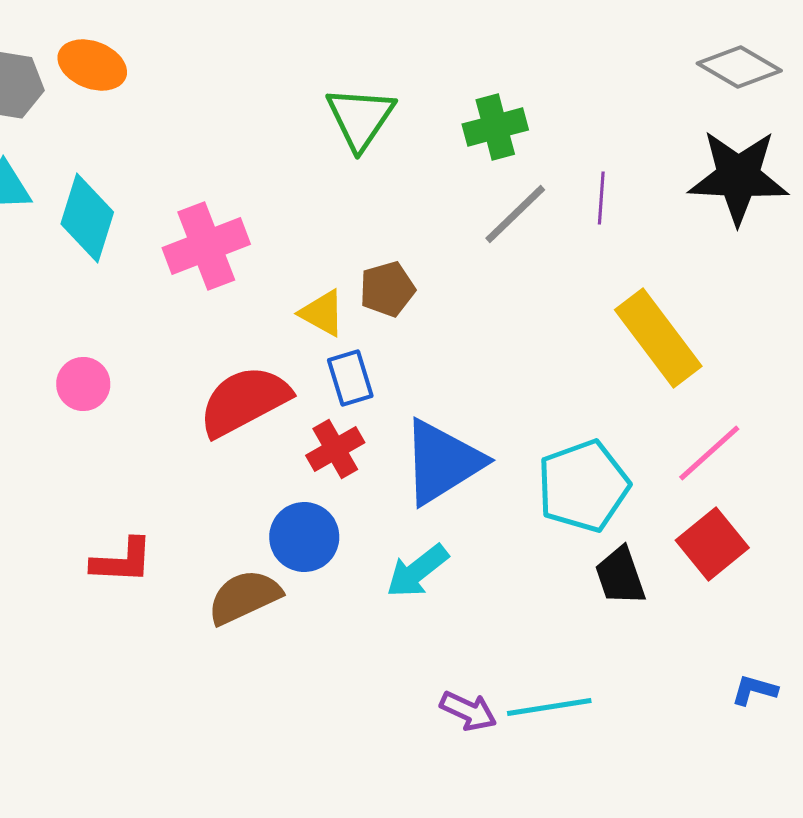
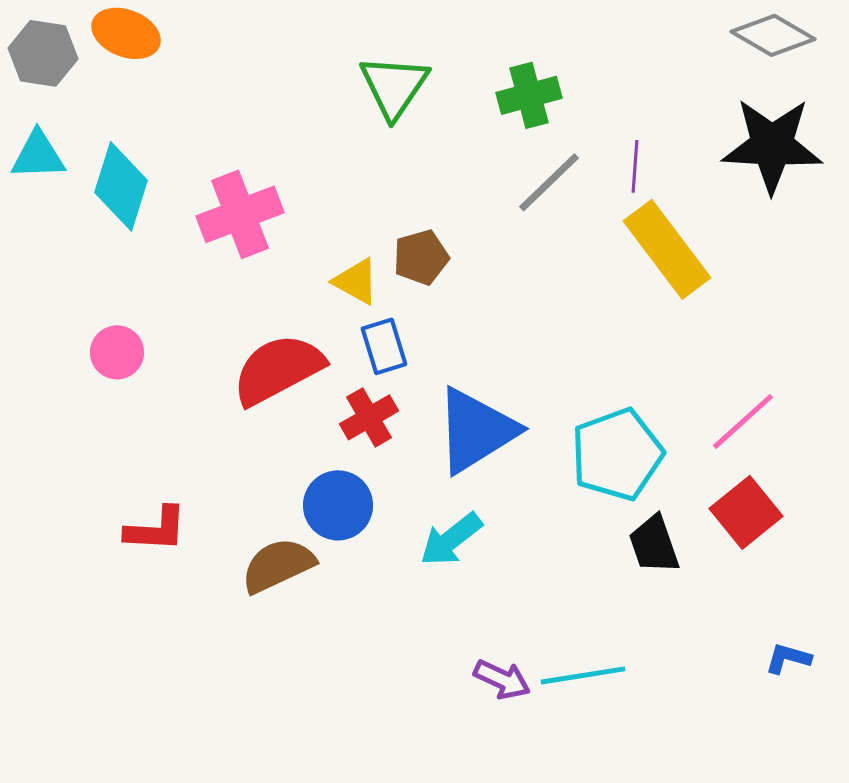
yellow rectangle: (658, 338) -> (667, 249), moved

